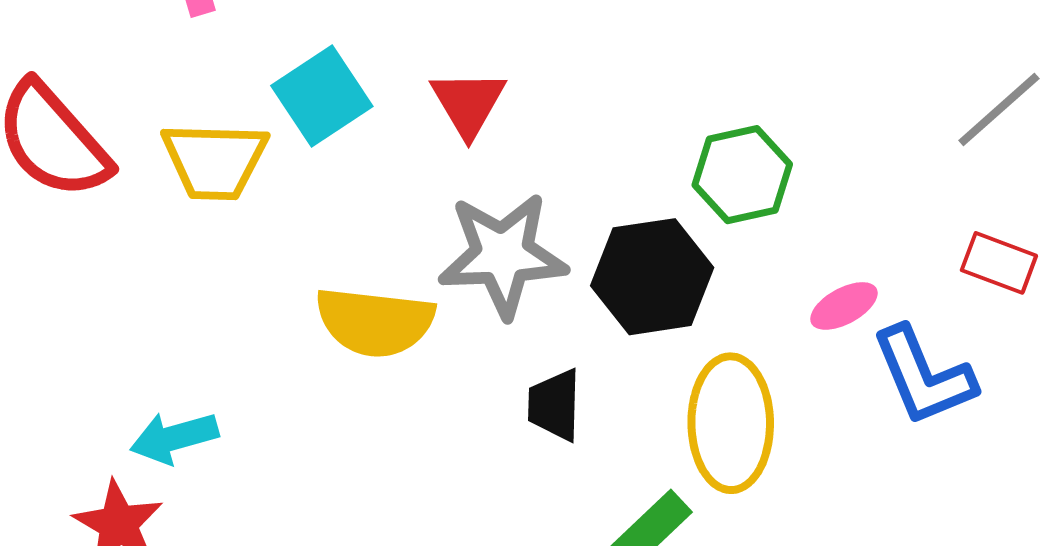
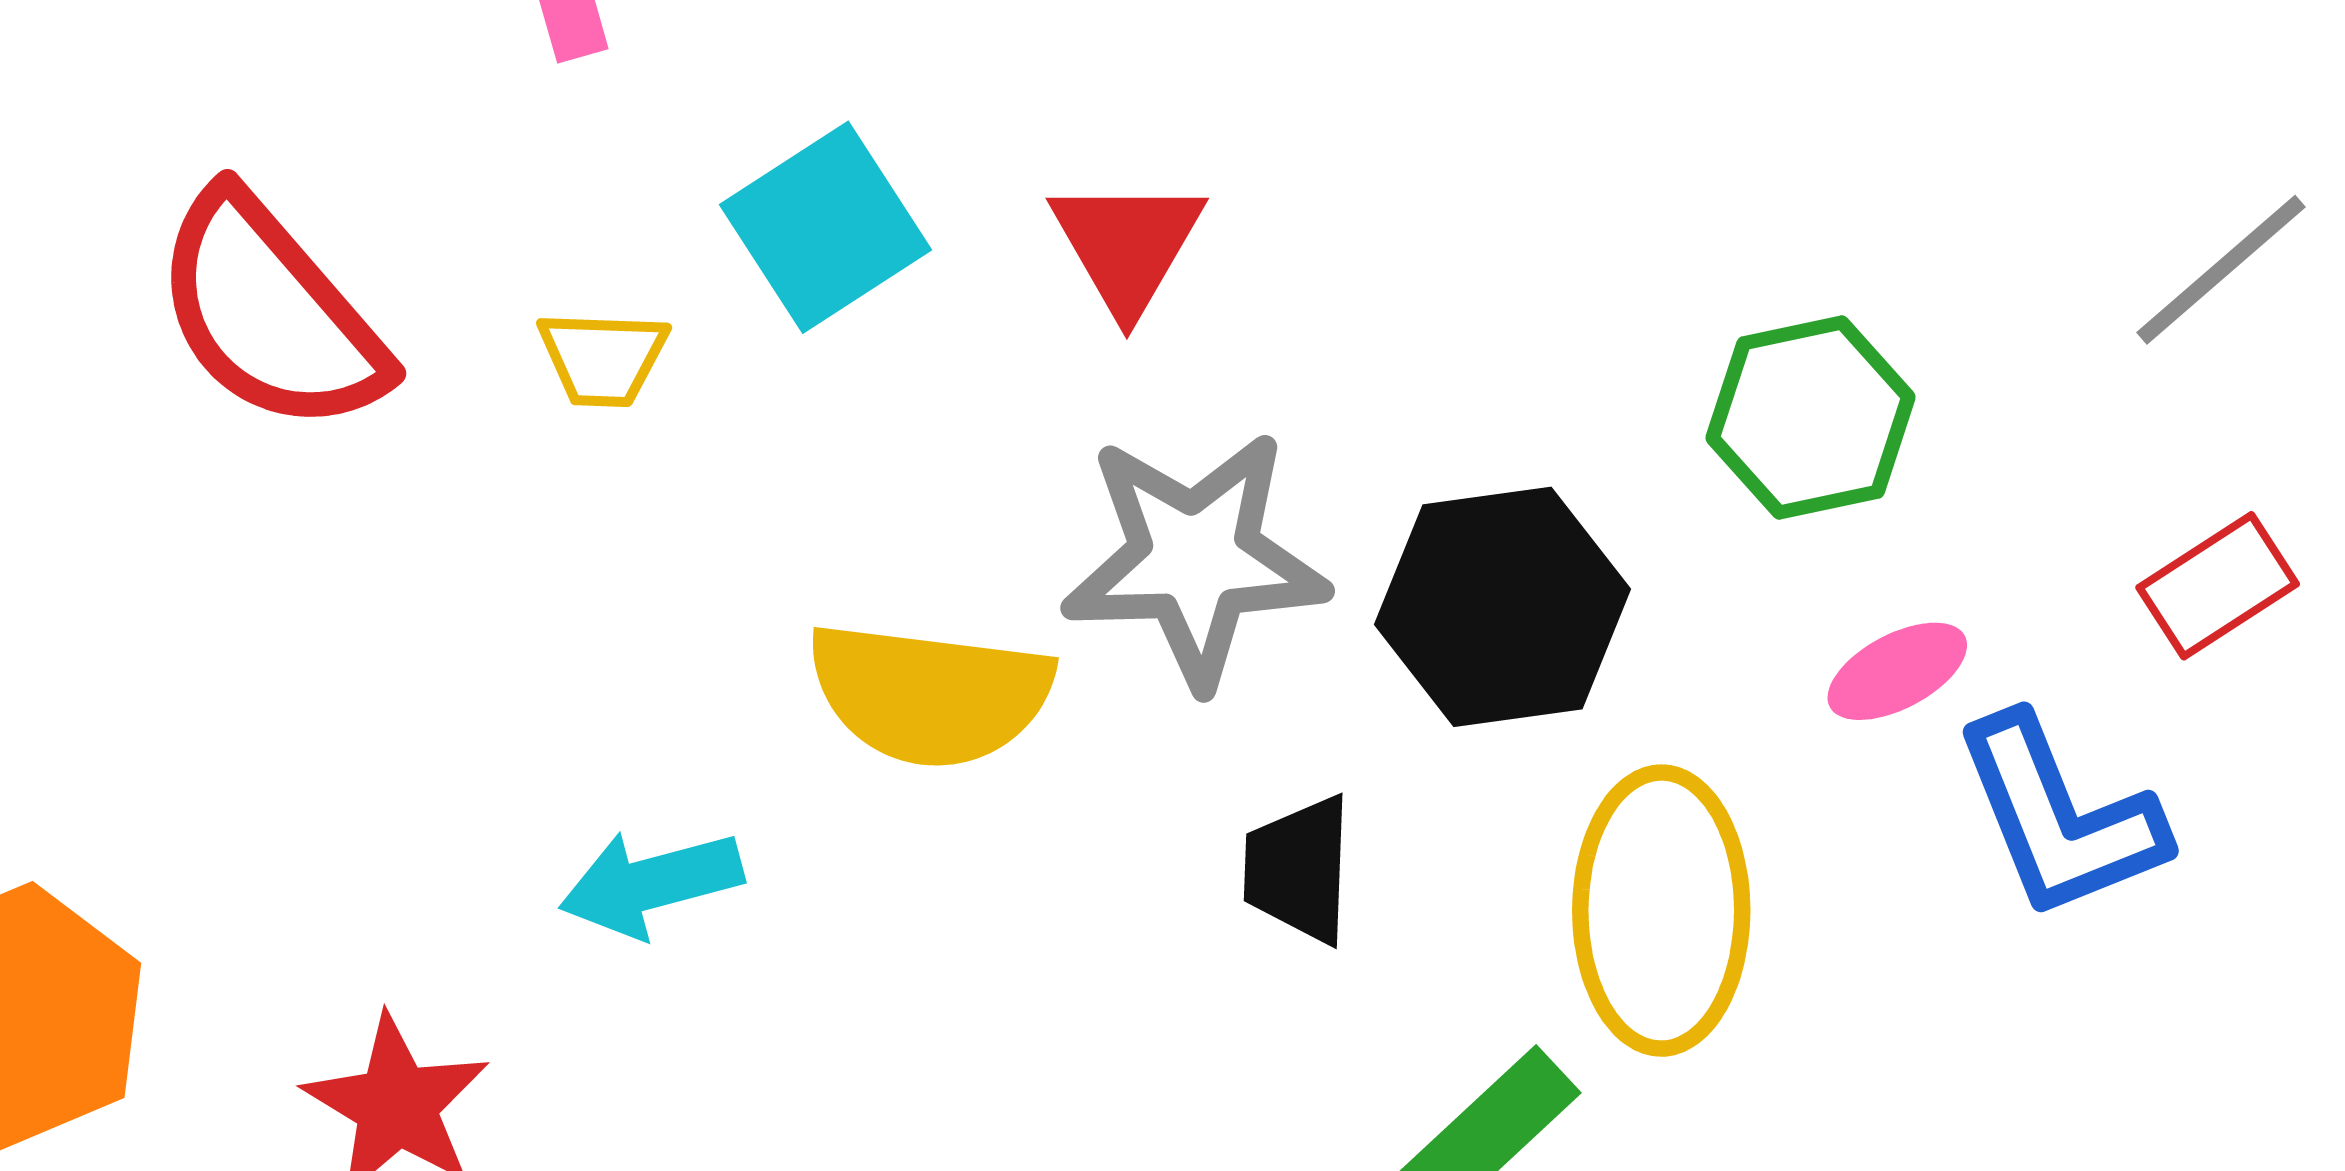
yellow trapezoid: (215, 161) -> (603, 358), size x0.6
green hexagon: (742, 175) -> (1811, 417), moved
red rectangle: (999, 263) -> (2218, 586), turned -54
cyan arrow: (174, 438) -> (651, 883), moved

